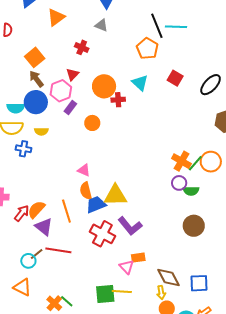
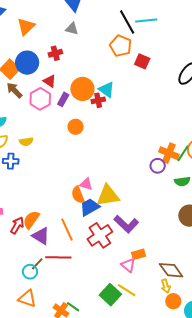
red cross: (82, 47) -> (55, 53), turned -32
red triangle: (72, 74) -> (50, 81), turned -32
red square: (175, 78) -> (142, 61), moved
cyan triangle: (140, 83) -> (106, 90), moved
blue circle: (36, 102) -> (27, 63), moved
purple rectangle: (70, 107) -> (63, 99), moved
pink triangle: (84, 170) -> (86, 184), moved
purple circle: (179, 183) -> (158, 166), moved
orange line: (66, 211) -> (67, 230), moved
red cross: (102, 234) -> (100, 235), turned 35
yellow line: (122, 291) -> (127, 290), turned 36
green square: (105, 294) -> (110, 295), turned -35

